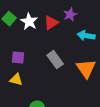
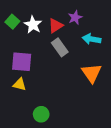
purple square: (18, 58) -> (22, 62), size x1.5
gray rectangle: (55, 60) -> (60, 47), moved

